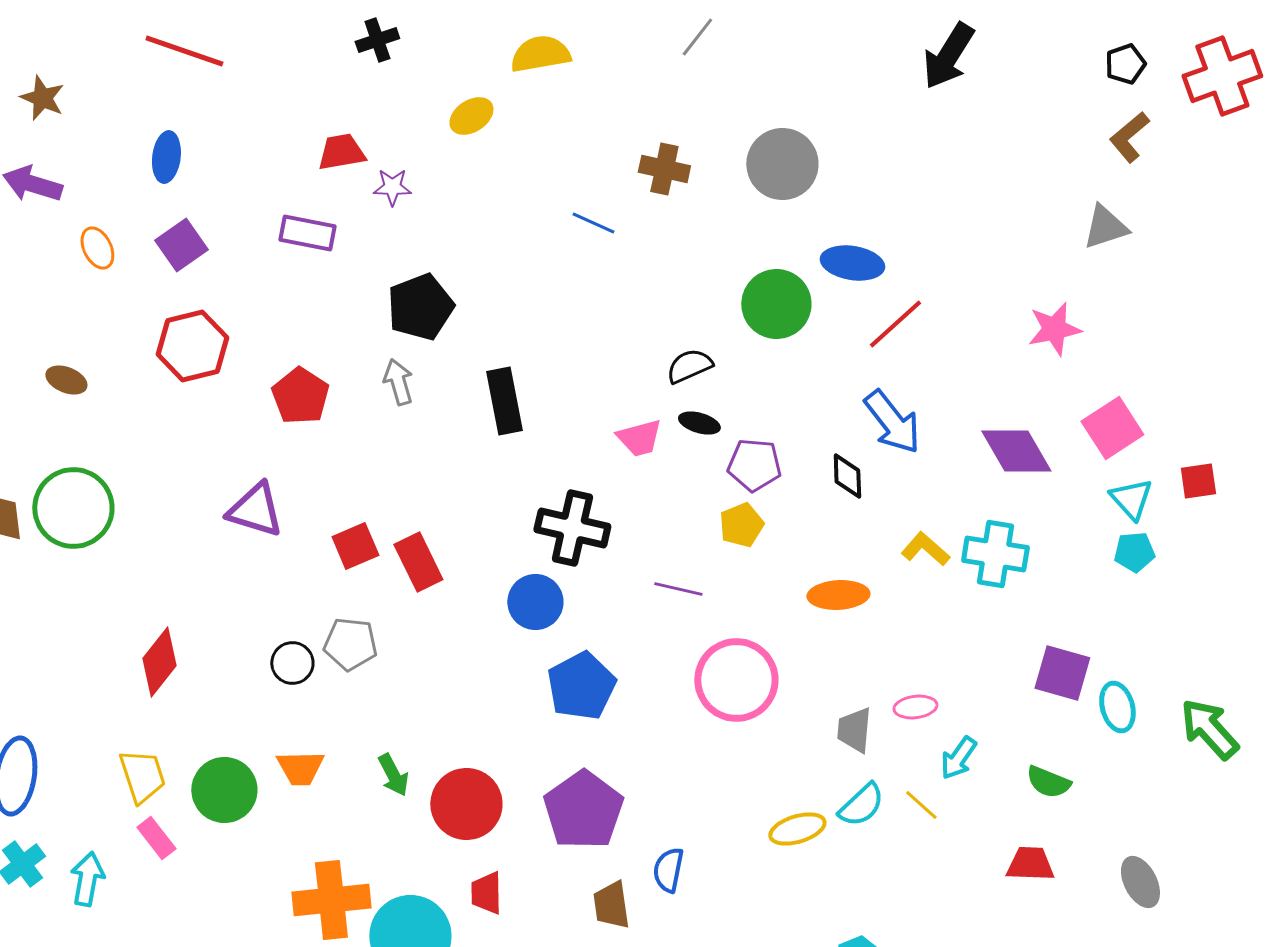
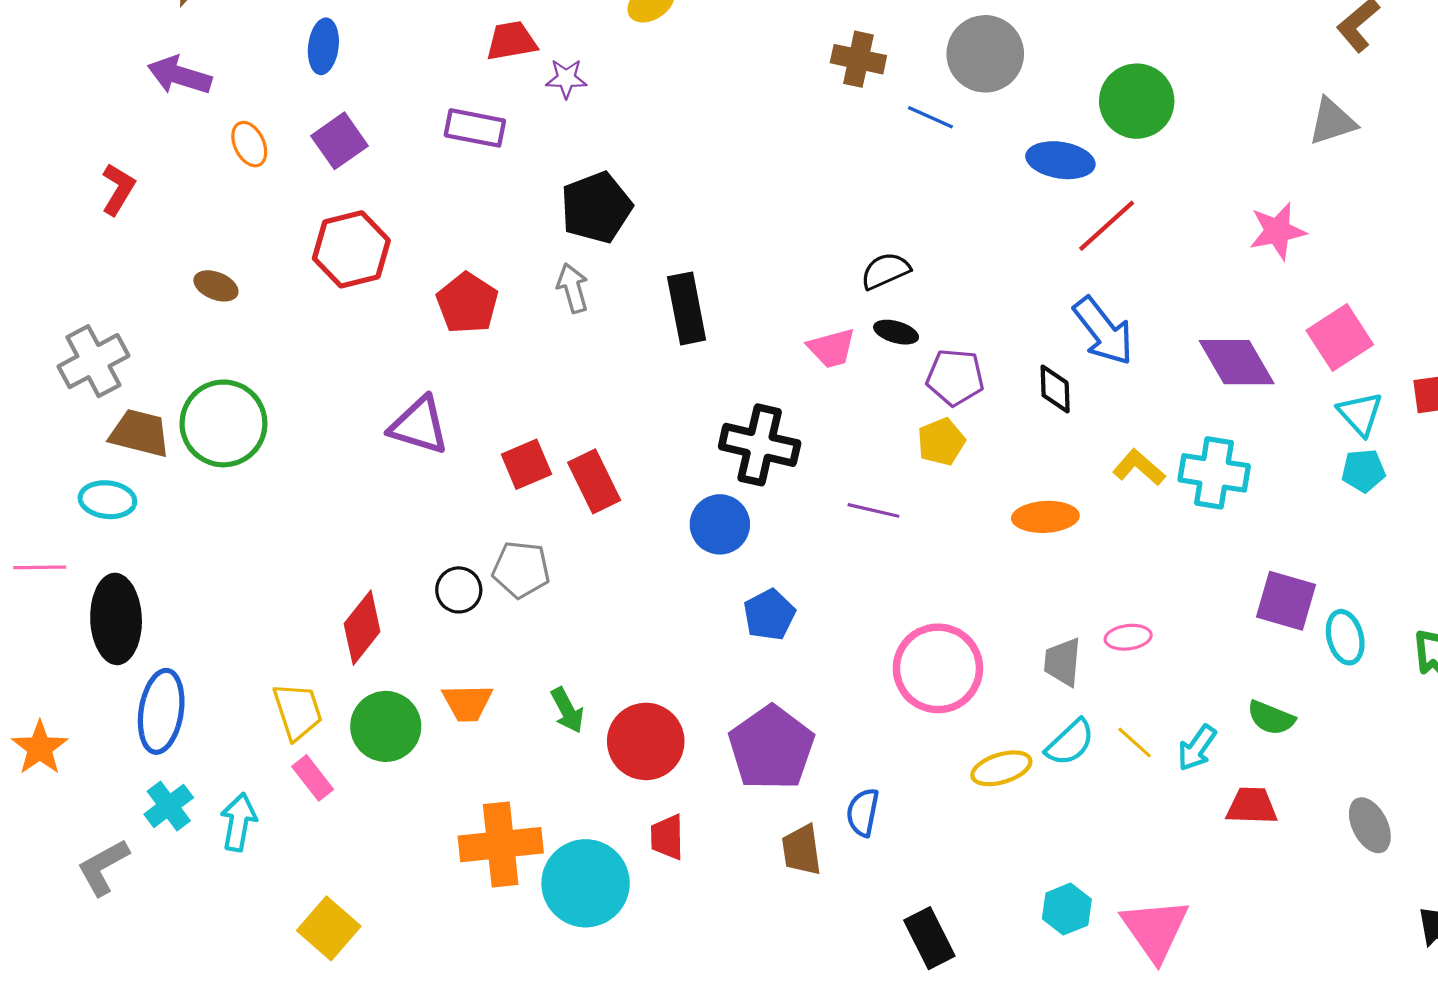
blue line: (593, 223) -> (930, 117), moved
green circle: (776, 304) -> (1137, 101), moved
red diamond: (159, 662) -> (362, 628), moved
pink circle: (736, 680) -> (938, 668), moved
blue pentagon: (581, 686) -> (769, 615), size x0.7
cyan arrow: (958, 758) -> (1197, 748), moved

